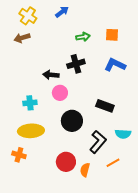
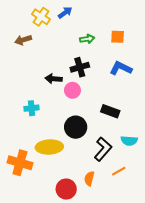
yellow cross: (28, 16) -> (41, 17), moved
pink circle: (60, 93) -> (72, 90), moved
yellow ellipse: (31, 131) -> (49, 147), moved
orange cross: (19, 155) -> (20, 163), size x1.6
red circle: (66, 162) -> (66, 189), moved

